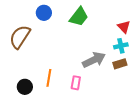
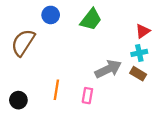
red triangle: (124, 27) -> (143, 31), turned 40
brown rectangle: (120, 64) -> (138, 74), turned 48
black circle: (25, 87) -> (18, 100), moved

